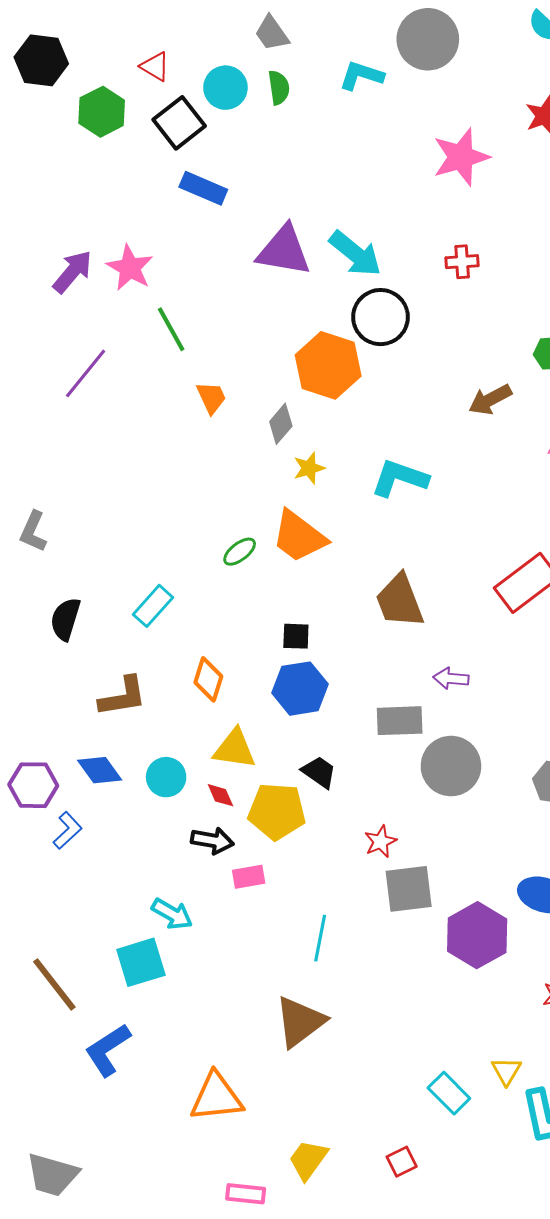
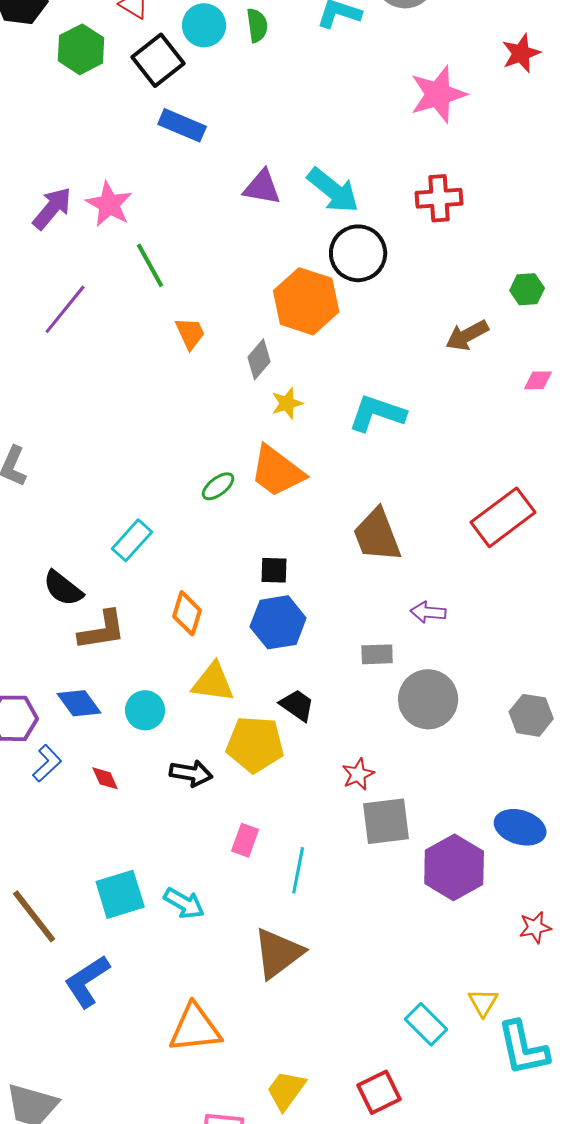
purple triangle: (284, 251) -> (262, 187), size x0.7
red cross: (462, 262) -> (439, 198), size x1.4
black semicircle: (65, 619) -> (63, 588), moved, turned -69
gray rectangle: (400, 721) -> (377, 654), size x0.7
red diamond: (220, 795) -> (105, 778), moved
pink rectangle: (249, 877) -> (245, 840), moved, turned -60
cyan arrow: (172, 914) -> (184, 903), moved
red square: (402, 1162) -> (379, 1092), size x1.4

